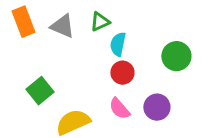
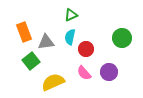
orange rectangle: (24, 22) -> (24, 32), moved
gray triangle: (63, 26) -> (46, 42), moved, turned -30
cyan semicircle: (118, 44) -> (70, 37), moved

